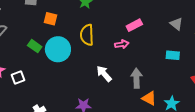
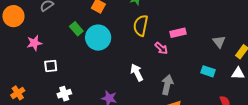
yellow semicircle: (87, 35) -> (141, 25), moved
pink arrow: (122, 44) -> (161, 48), turned 40
white square: (18, 77) -> (51, 66), moved

